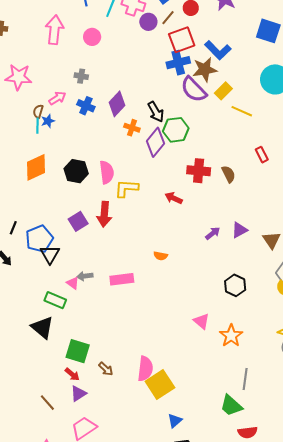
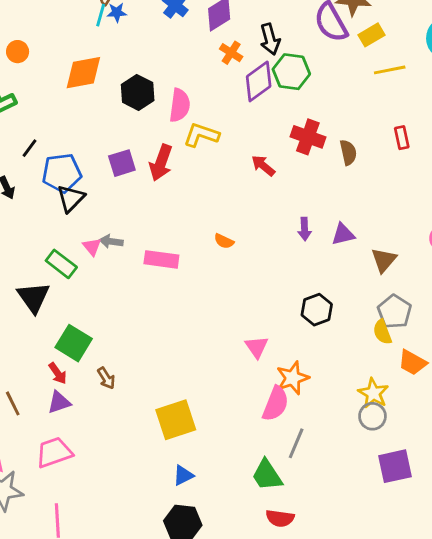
yellow line: (242, 111) -> (390, 70), turned -50
purple arrow: (213, 233) -> (305, 229), turned 112
pink semicircle: (145, 369) -> (276, 404), moved

